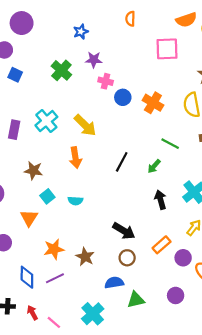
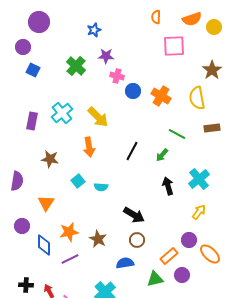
orange semicircle: (130, 19) -> (156, 17), moved
cyan square: (47, 196) -> (78, 181), moved
cyan semicircle: (75, 201) -> (101, 187), moved
orange rectangle: (162, 245) -> (169, 256), moved
blue diamond: (27, 277) -> (44, 245), moved
green triangle: (136, 300) -> (155, 279), moved

